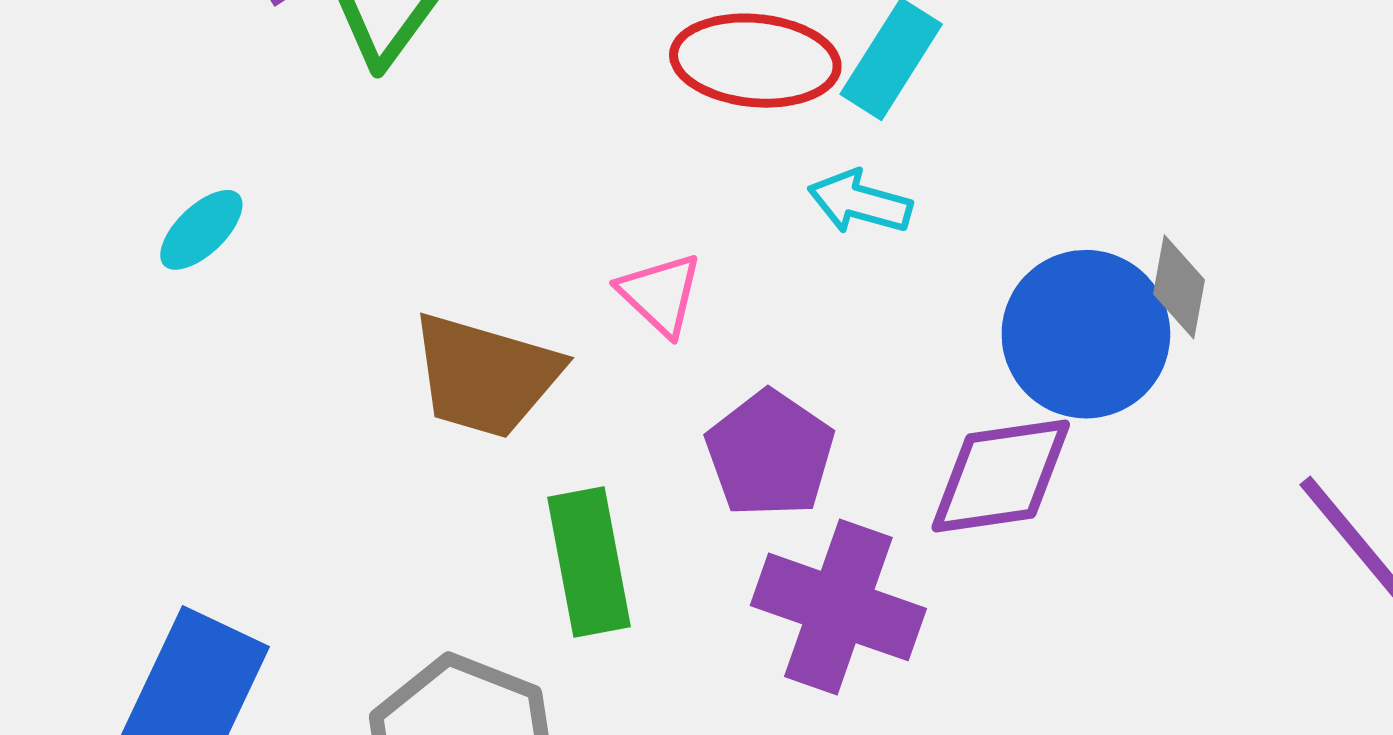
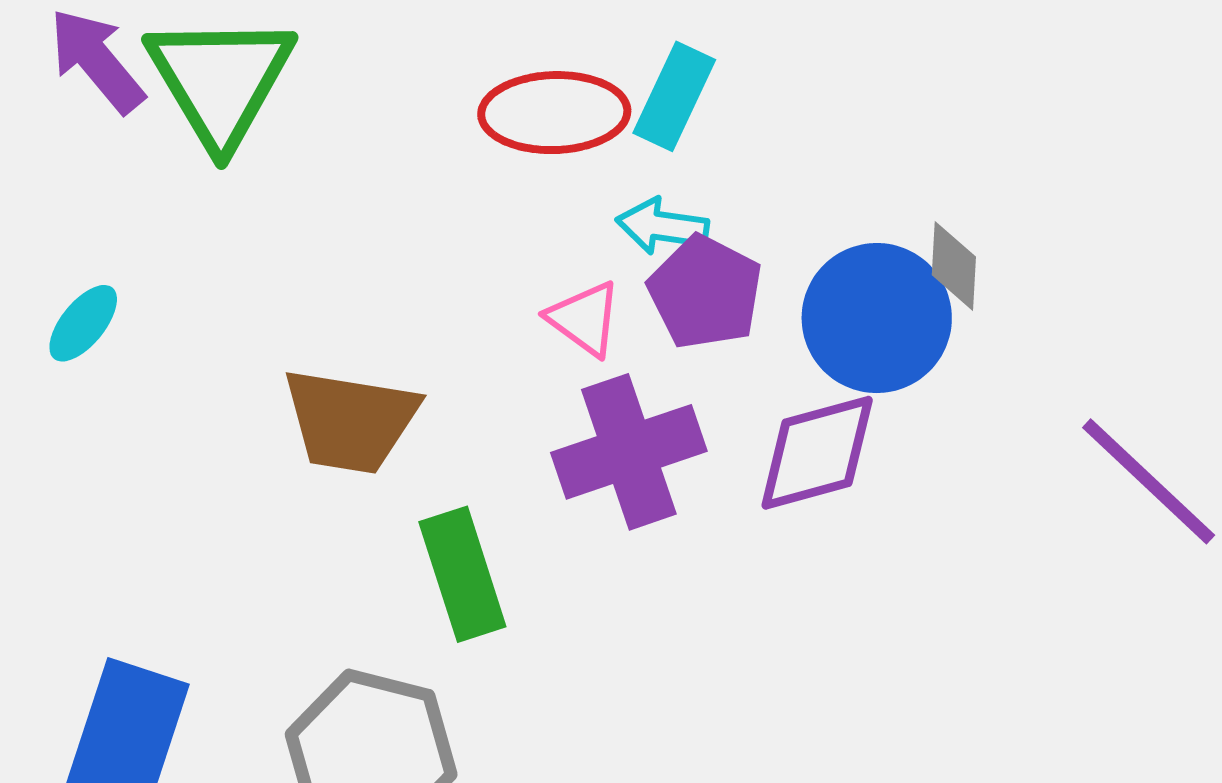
pink triangle: (660, 294) -> (584, 319), moved
purple pentagon: (770, 454) -> (705, 292), moved
purple cross: (838, 607) -> (629, 452), moved, turned -31

